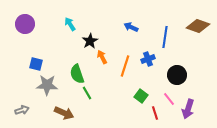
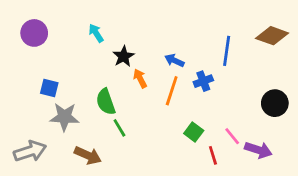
blue arrow: (131, 27) -> (174, 60), moved
black circle: (177, 75) -> (275, 103), moved
purple arrow: (188, 109) -> (258, 150), turned -90
gray arrow: (22, 110) -> (30, 151), size x1.6

